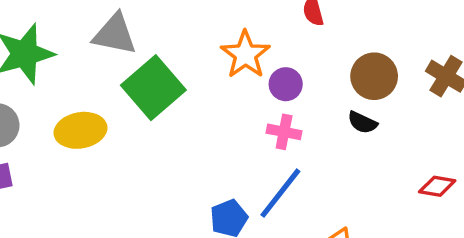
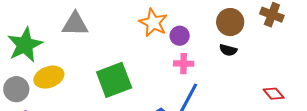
green square: (153, 88) -> (114, 80), moved, turned 30
yellow ellipse: (80, 130) -> (49, 77), moved
red diamond: (437, 186) -> (274, 94), moved, turned 50

